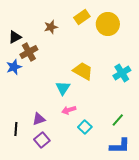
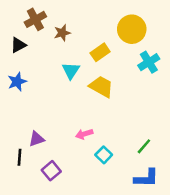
yellow rectangle: (82, 17) -> (100, 52), moved
brown cross: (29, 52) -> (35, 19), moved
cyan cross: (122, 73) -> (149, 62), moved
cyan triangle: (63, 88) -> (71, 71), moved
purple triangle: (39, 119) -> (37, 139), moved

